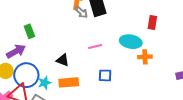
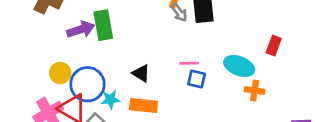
green rectangle: (29, 31) -> (103, 25), size x1.5
purple arrow: (16, 51) -> (81, 29), moved
blue square: (105, 75) -> (197, 79), moved

